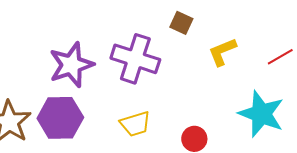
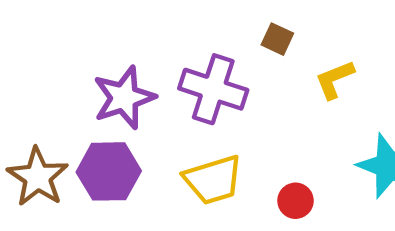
yellow trapezoid: (135, 124) -> (213, 180), size x1.4

